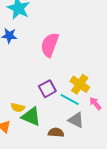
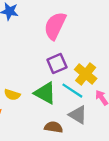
purple square: (47, 89) -> (57, 63), moved
green triangle: (31, 117) -> (45, 93), moved

